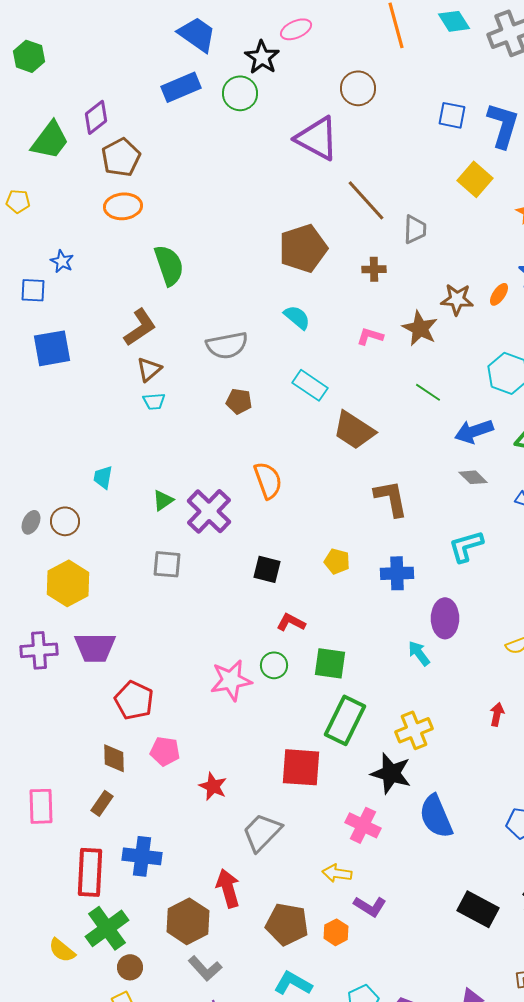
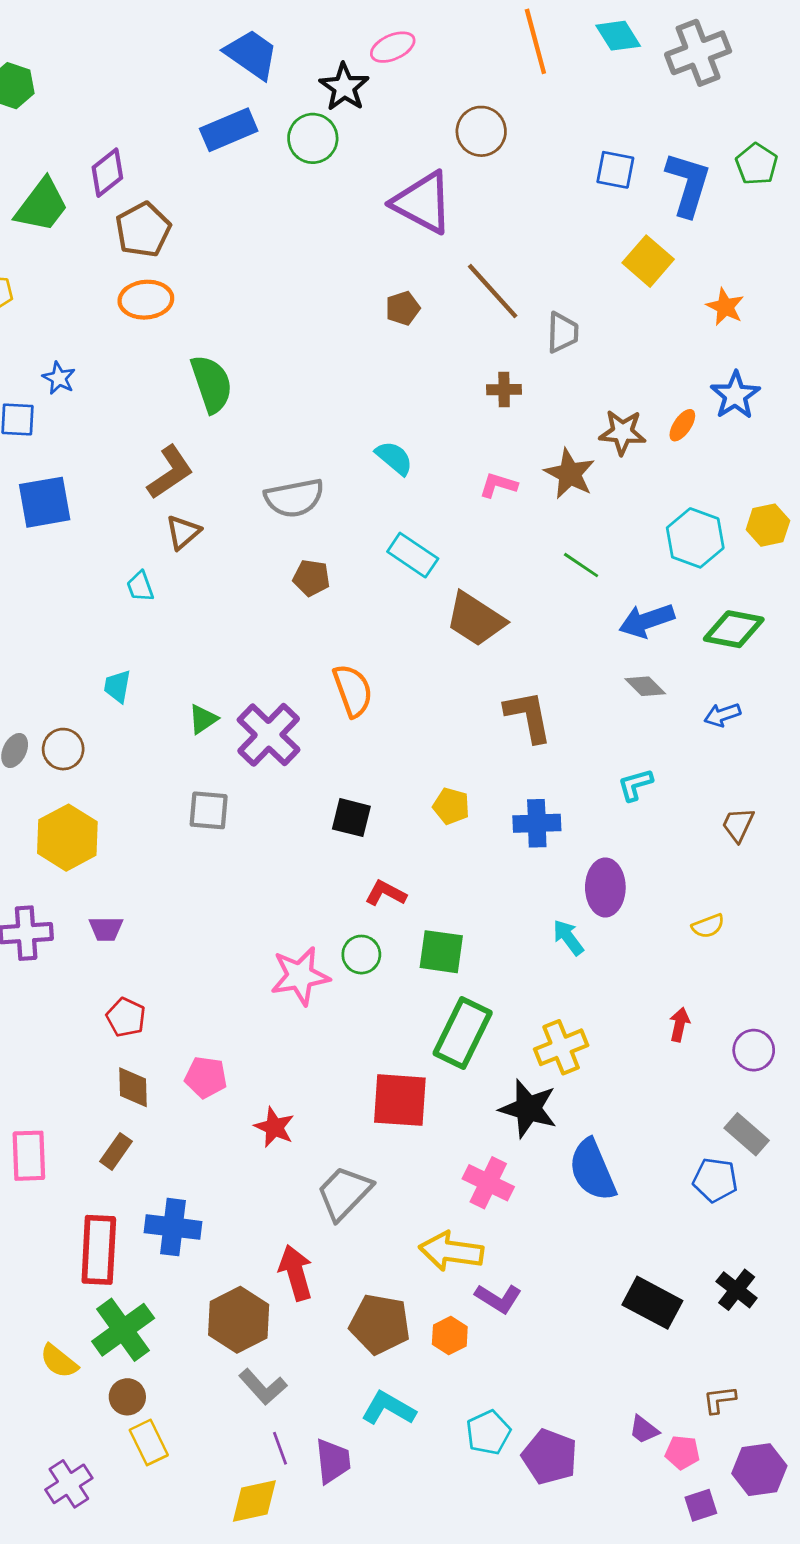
brown pentagon: (303, 248) -> (403, 308), moved, size x0.5
cyan trapezoid: (154, 401) -> (140, 586), moved, turned 75
cyan L-shape: (466, 546) -> (635, 785), size x0.7
purple trapezoid: (95, 647) -> (106, 929), size x0.6
red pentagon: (134, 700) -> (126, 1017), moved, size x0.7
yellow arrow: (337, 873) -> (451, 1251), size x1.5
brown circle: (130, 967) -> (127, 1397), moved

